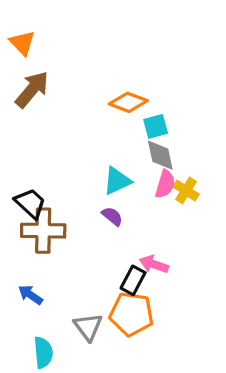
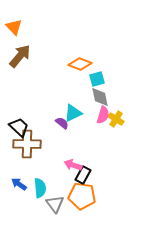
purple semicircle: (112, 216) -> (62, 123), moved
pink arrow: (154, 264) -> (73, 165), moved
cyan semicircle: (43, 353) -> (40, 188), moved

